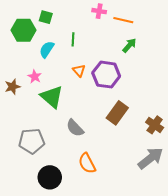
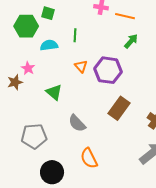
cyan semicircle: (47, 49) -> (49, 45), turned 48
pink star: (35, 77) -> (28, 68), moved
green triangle: (52, 97) -> (54, 92), size x0.7

